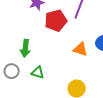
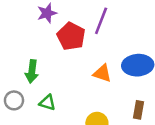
red pentagon: (56, 21) -> (71, 36), turned -30

